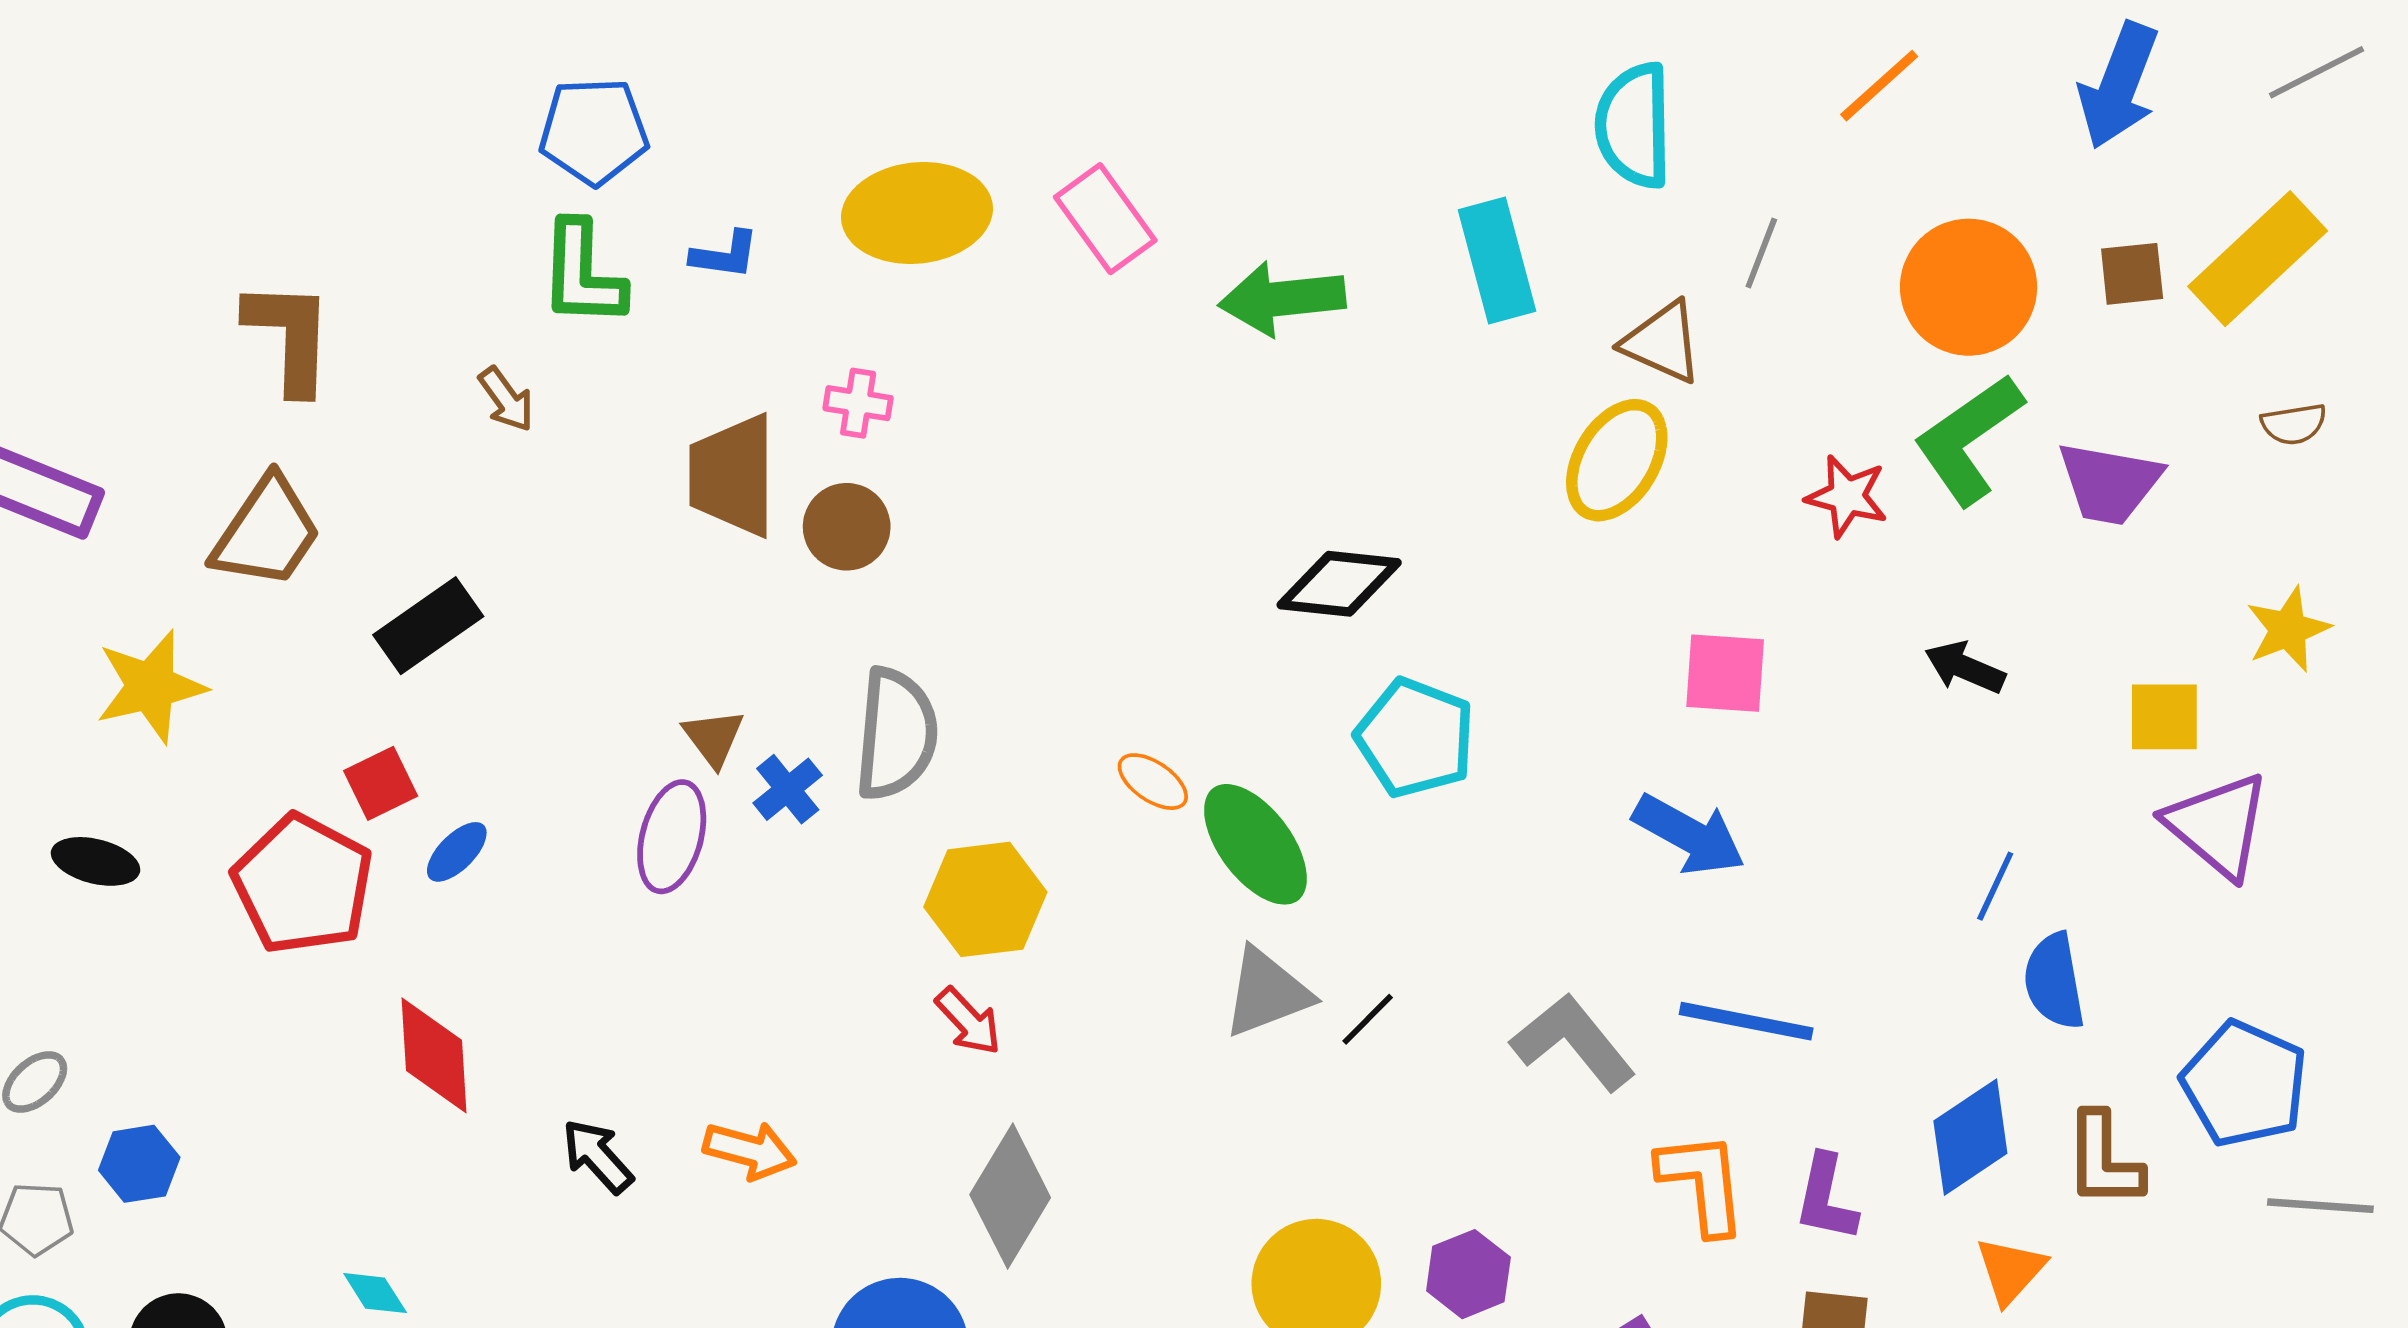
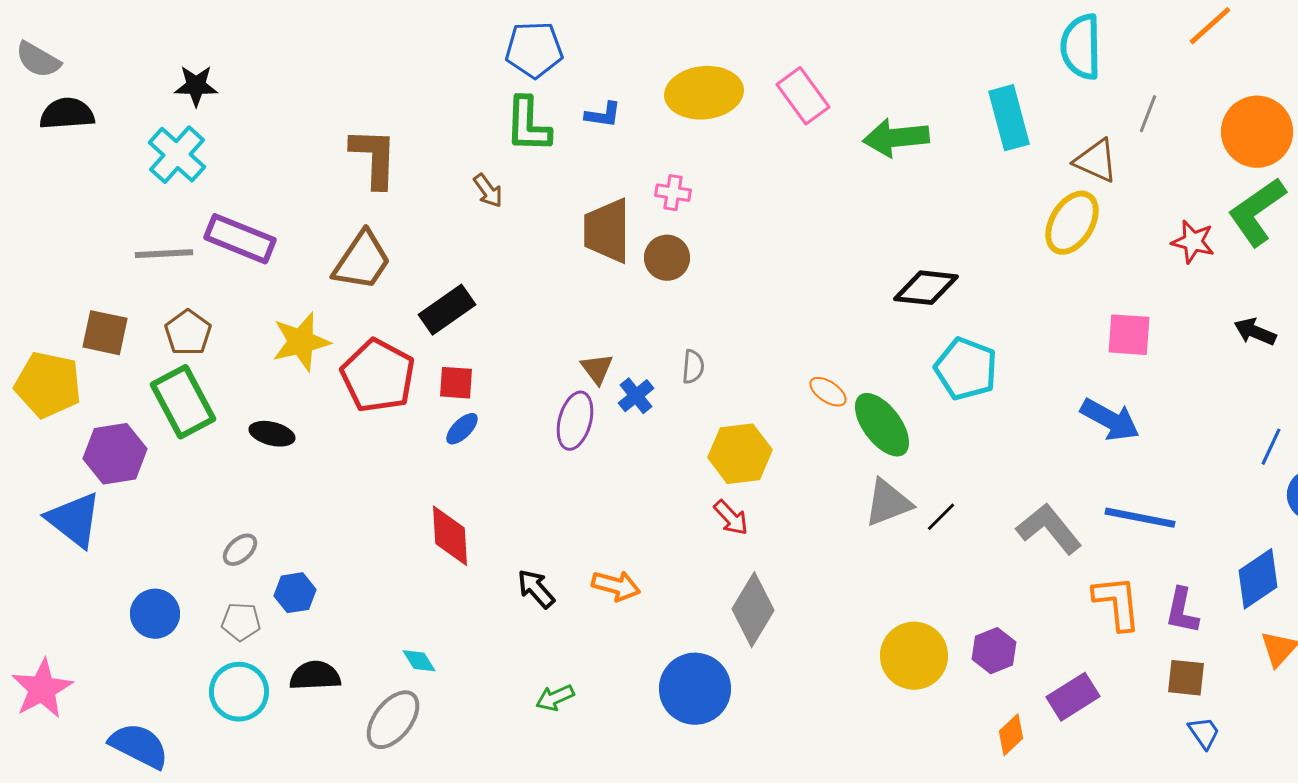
gray semicircle: (896, 734) -> (693, 367), size x0.5
red square: (381, 783) -> (456, 383), moved, turned 30
red pentagon: (303, 884) -> (378, 376), moved

